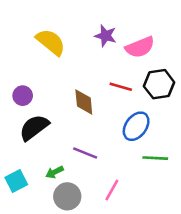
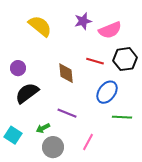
purple star: (106, 36) -> (83, 21), turned -30
cyan square: (16, 181) -> (13, 135), turned -30

